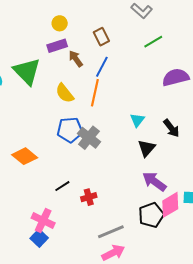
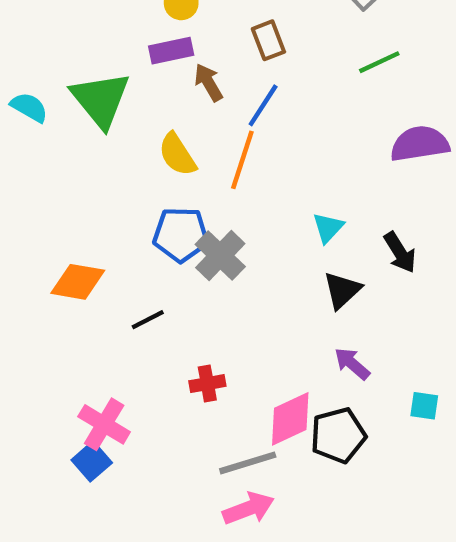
orange diamond: (25, 156) -> (78, 282), turned -35
purple arrow: (154, 181) -> (352, 364), size x0.7
black line: (62, 186) -> (148, 320), moved
pink diamond: (170, 205) -> (290, 419), moved

